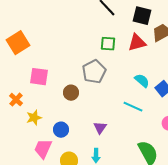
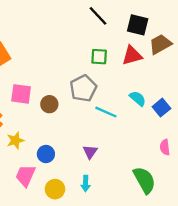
brown circle: (71, 93) -> (49, 104), moved
cyan line: (133, 107) -> (106, 112), moved

